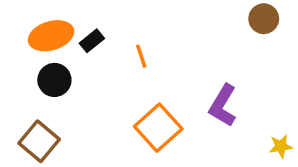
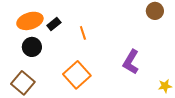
orange square: (158, 128) -> (77, 75), moved

